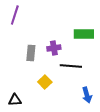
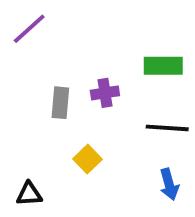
purple line: (15, 15) -> (29, 29), turned 30
black line: (71, 66) -> (167, 128), moved

